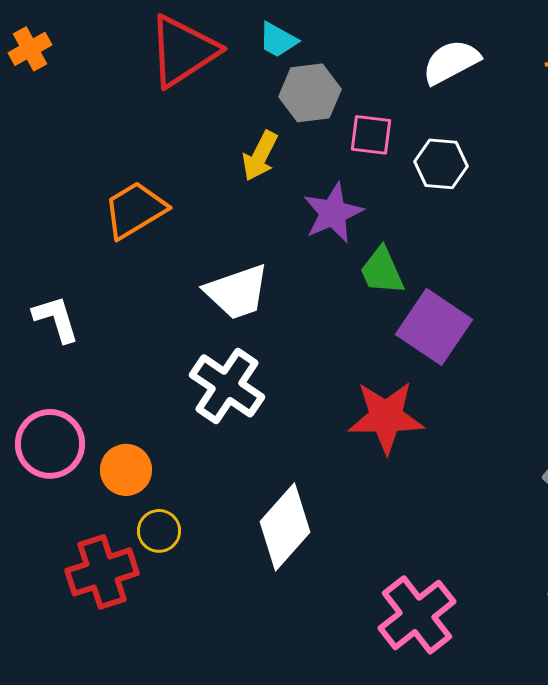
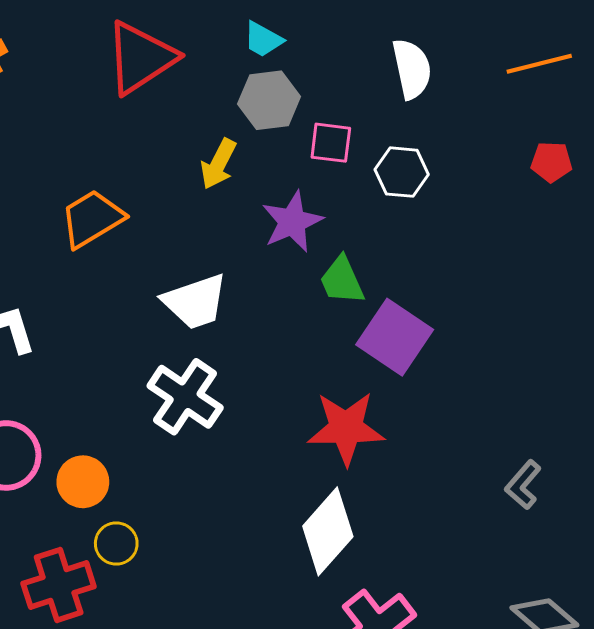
cyan trapezoid: (278, 40) -> (263, 39), moved
white semicircle: (451, 62) -> (412, 69), turned 106
white diamond: (285, 527) -> (328, 531), moved

